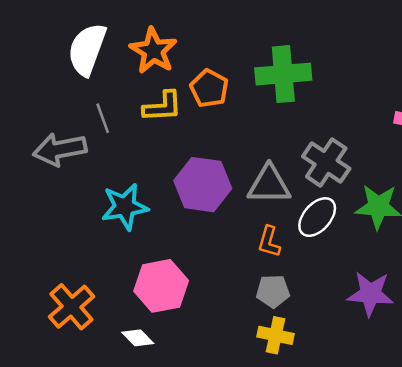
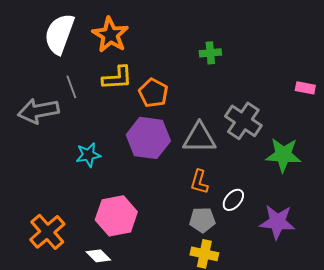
green cross: (283, 74) -> (210, 53), size x0.5
orange pentagon: (209, 88) -> (153, 93), moved
cyan star: (125, 207) -> (88, 155), size x0.7
white ellipse: (317, 217) -> (233, 200), moved, size x0.7

